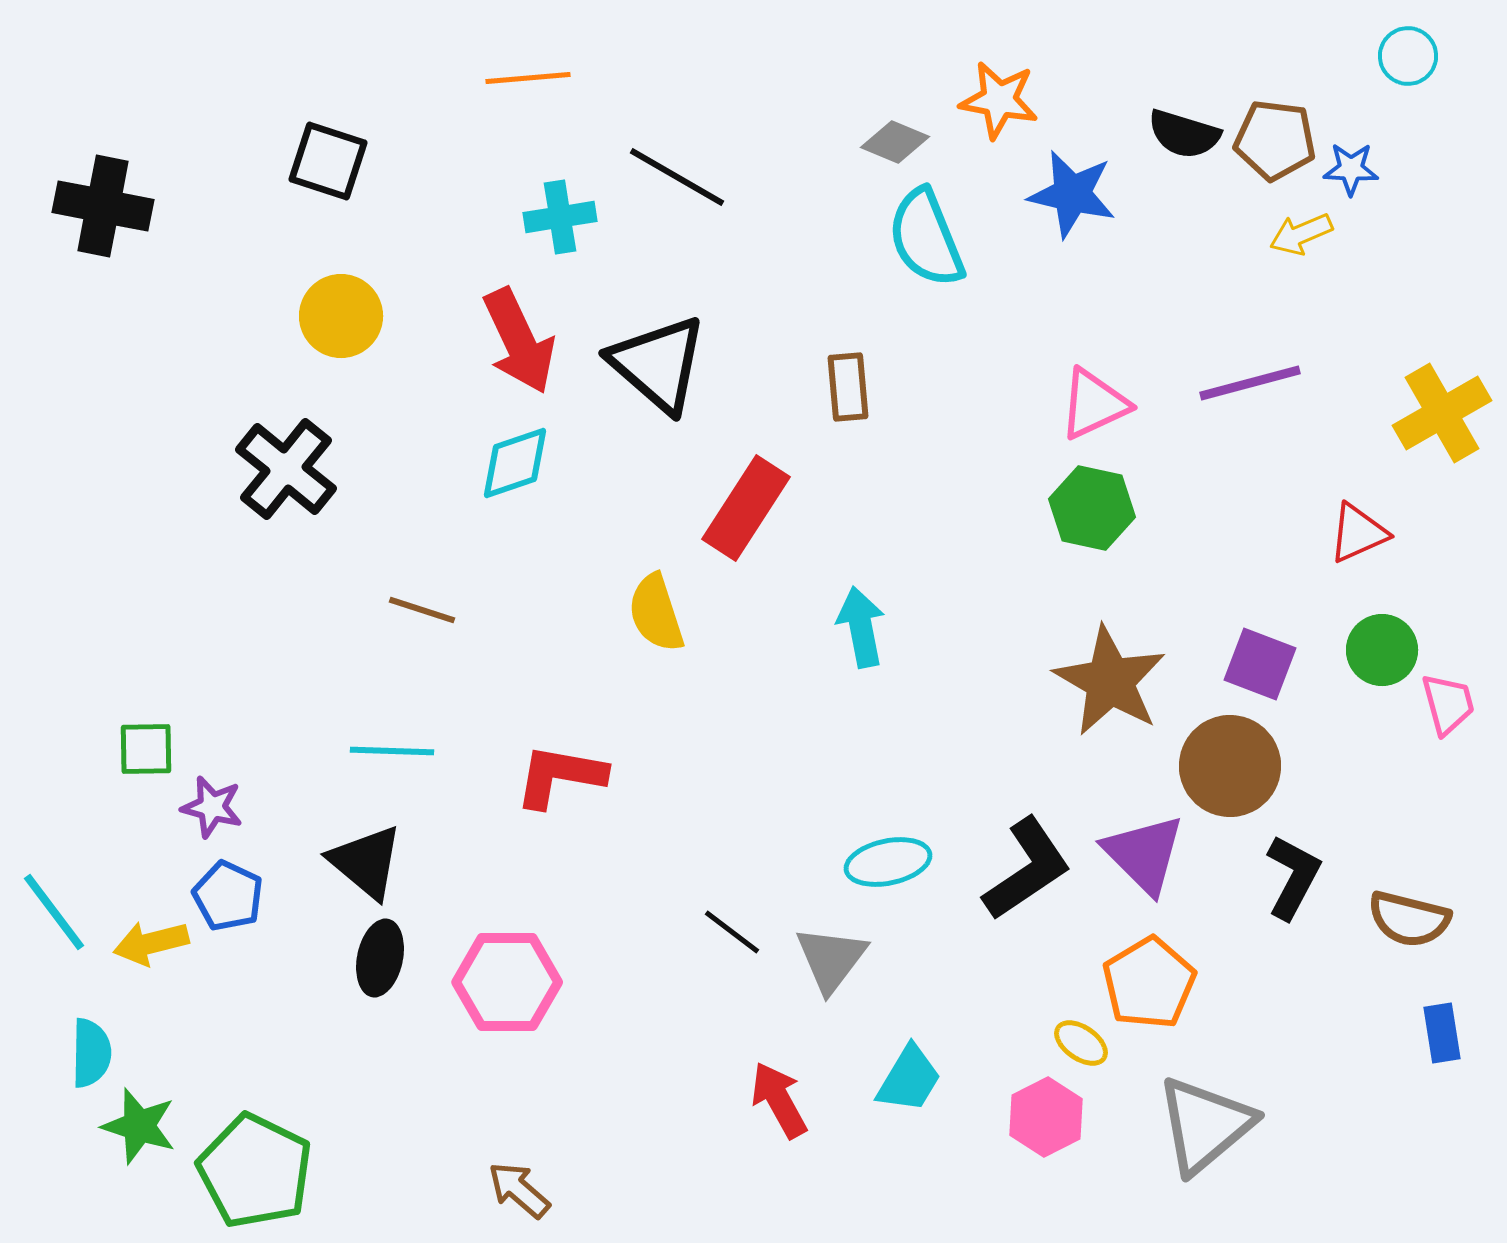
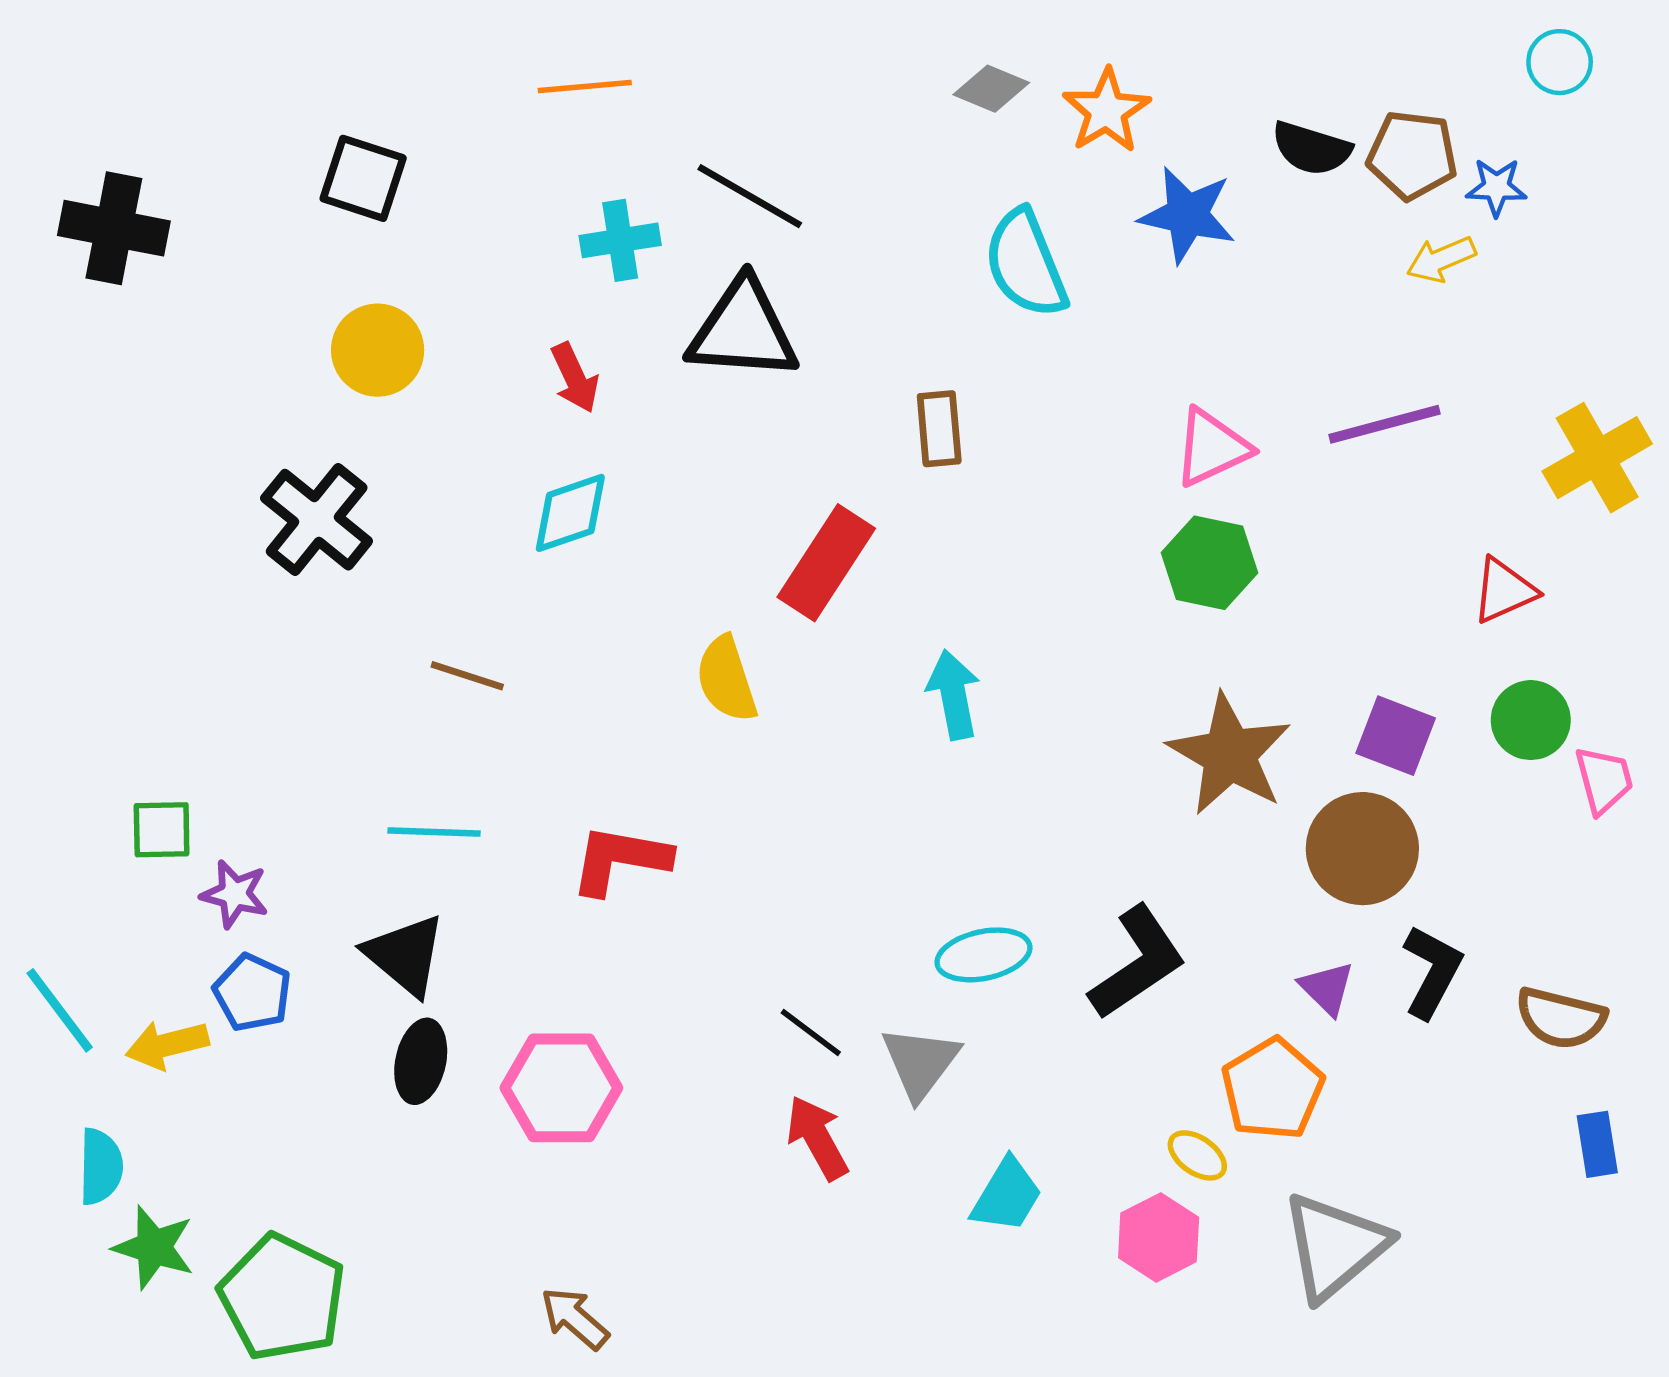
orange star: (999, 100) -> (1106, 111), turned 30
gray diamond: (895, 142) -> (991, 89), moved
red arrow: (519, 341) -> (575, 378), size x0.6
black triangle: (658, 364) -> (743, 330), moved, turned -37
purple triangle: (1144, 854) -> (1327, 988), moved, size x0.6
red arrow: (779, 1100) -> (817, 1138), moved

